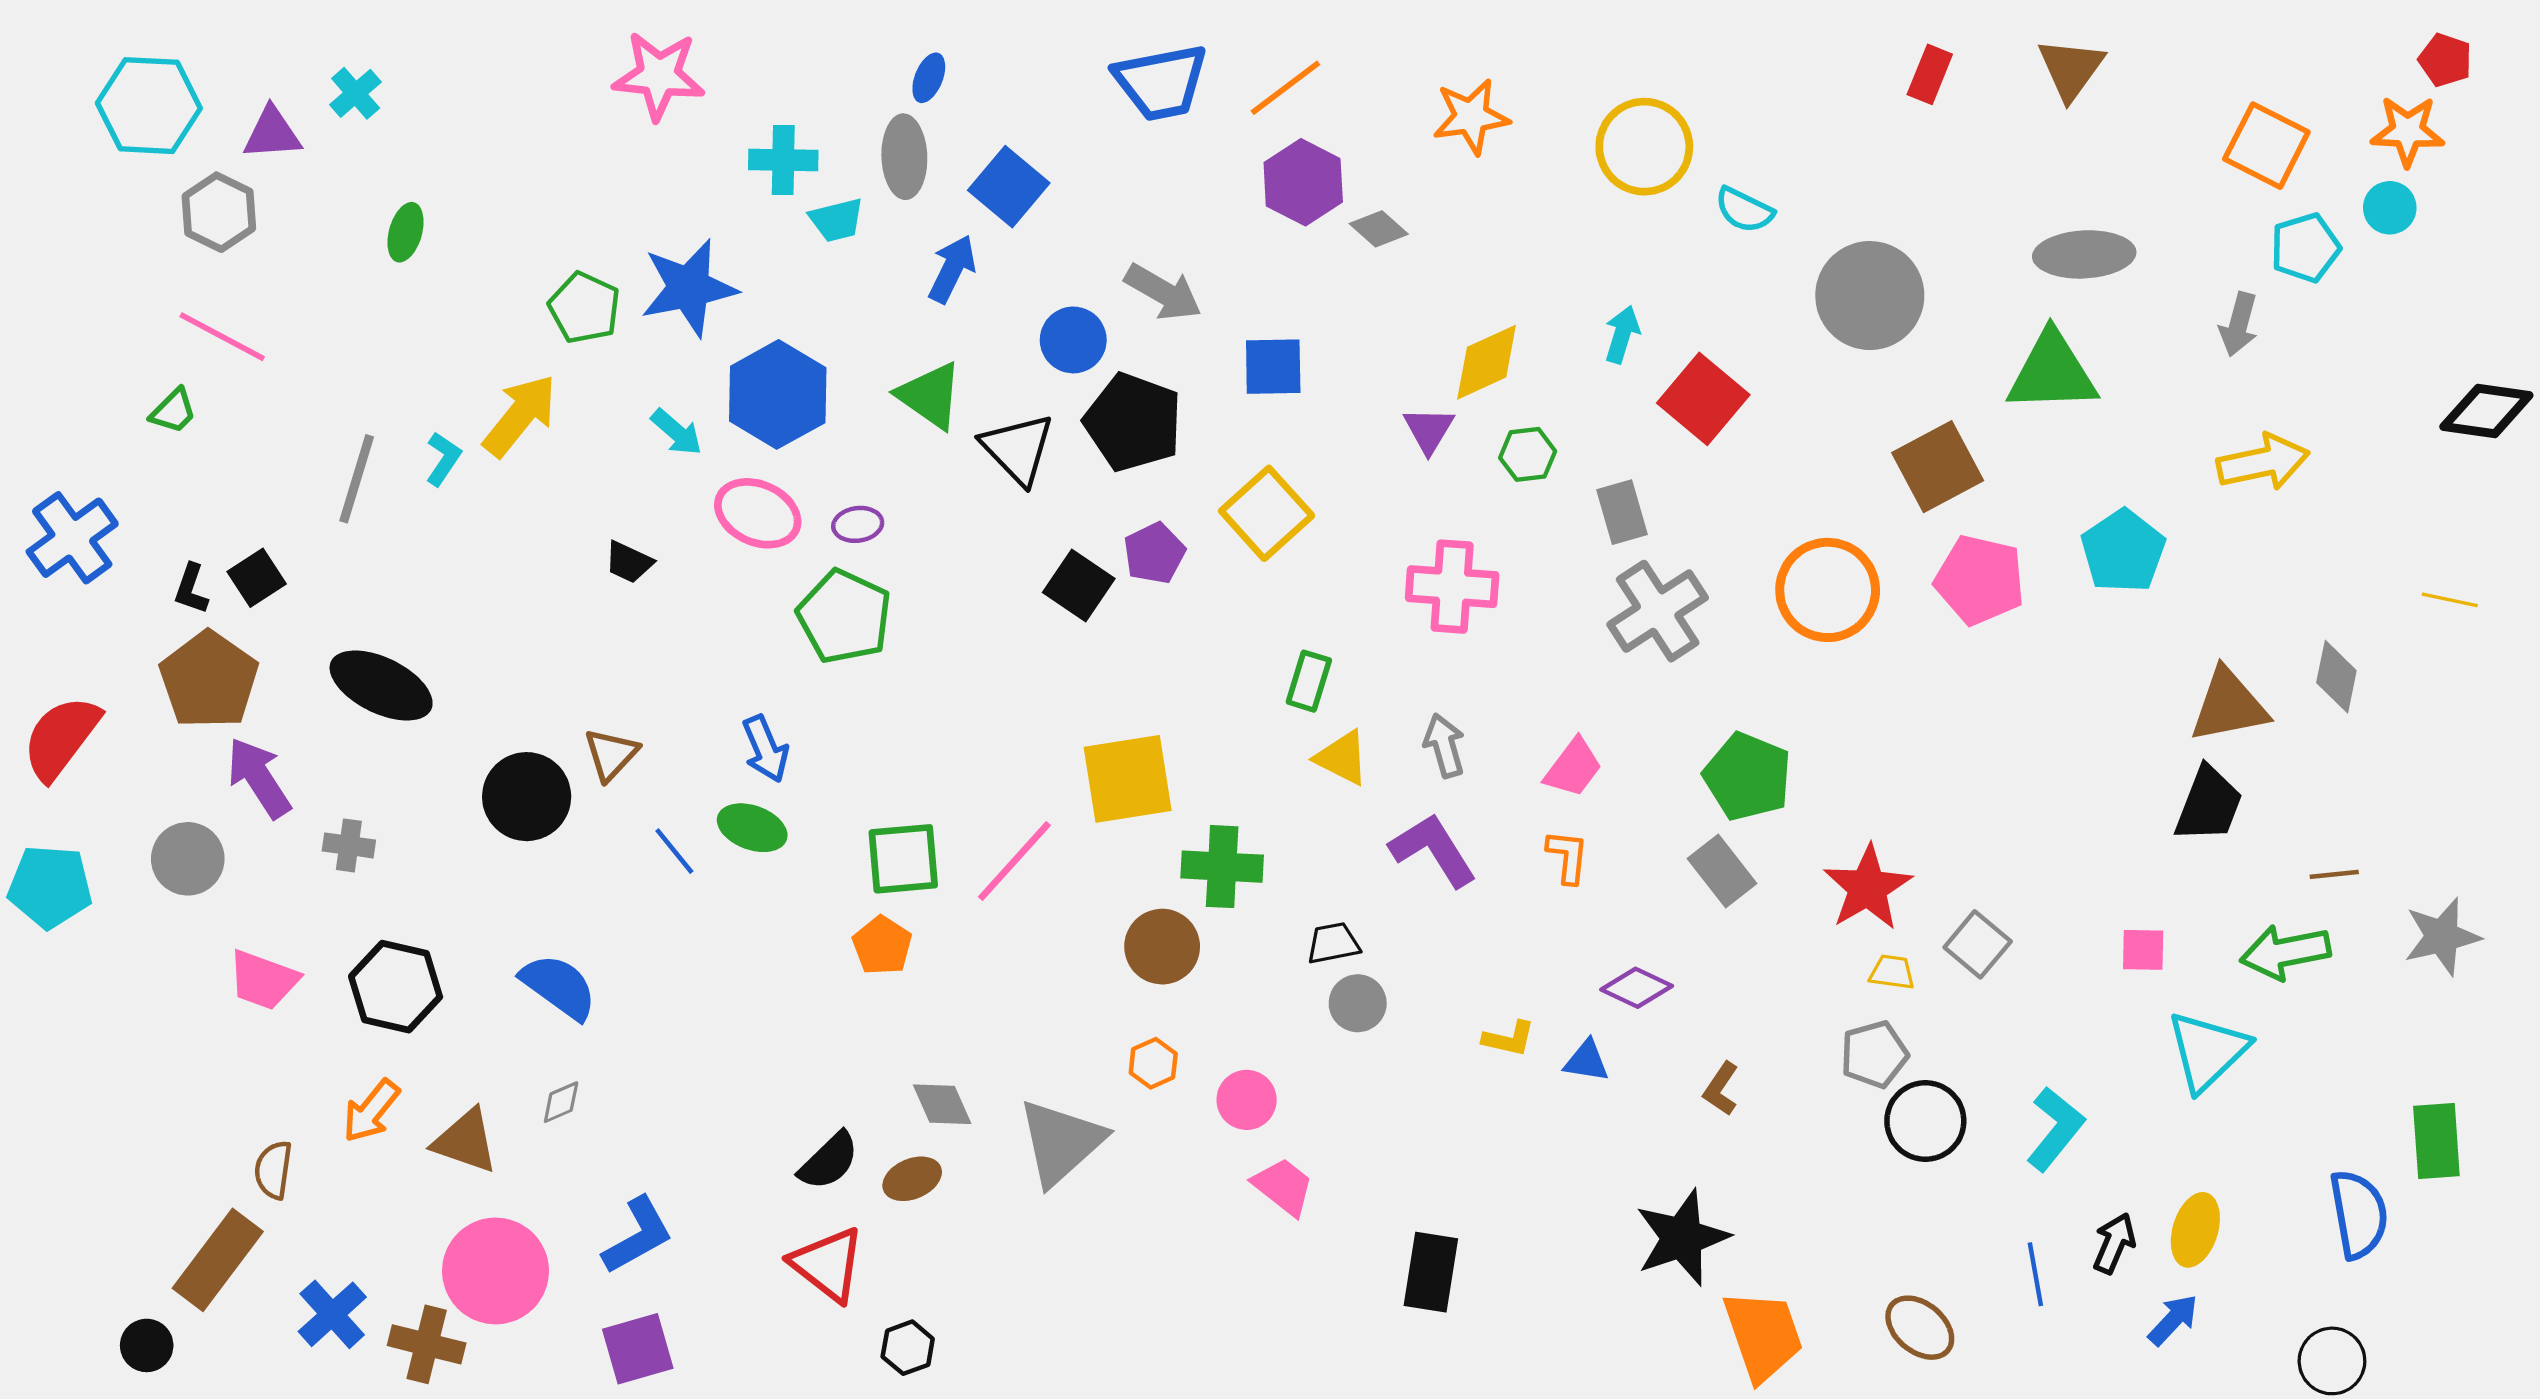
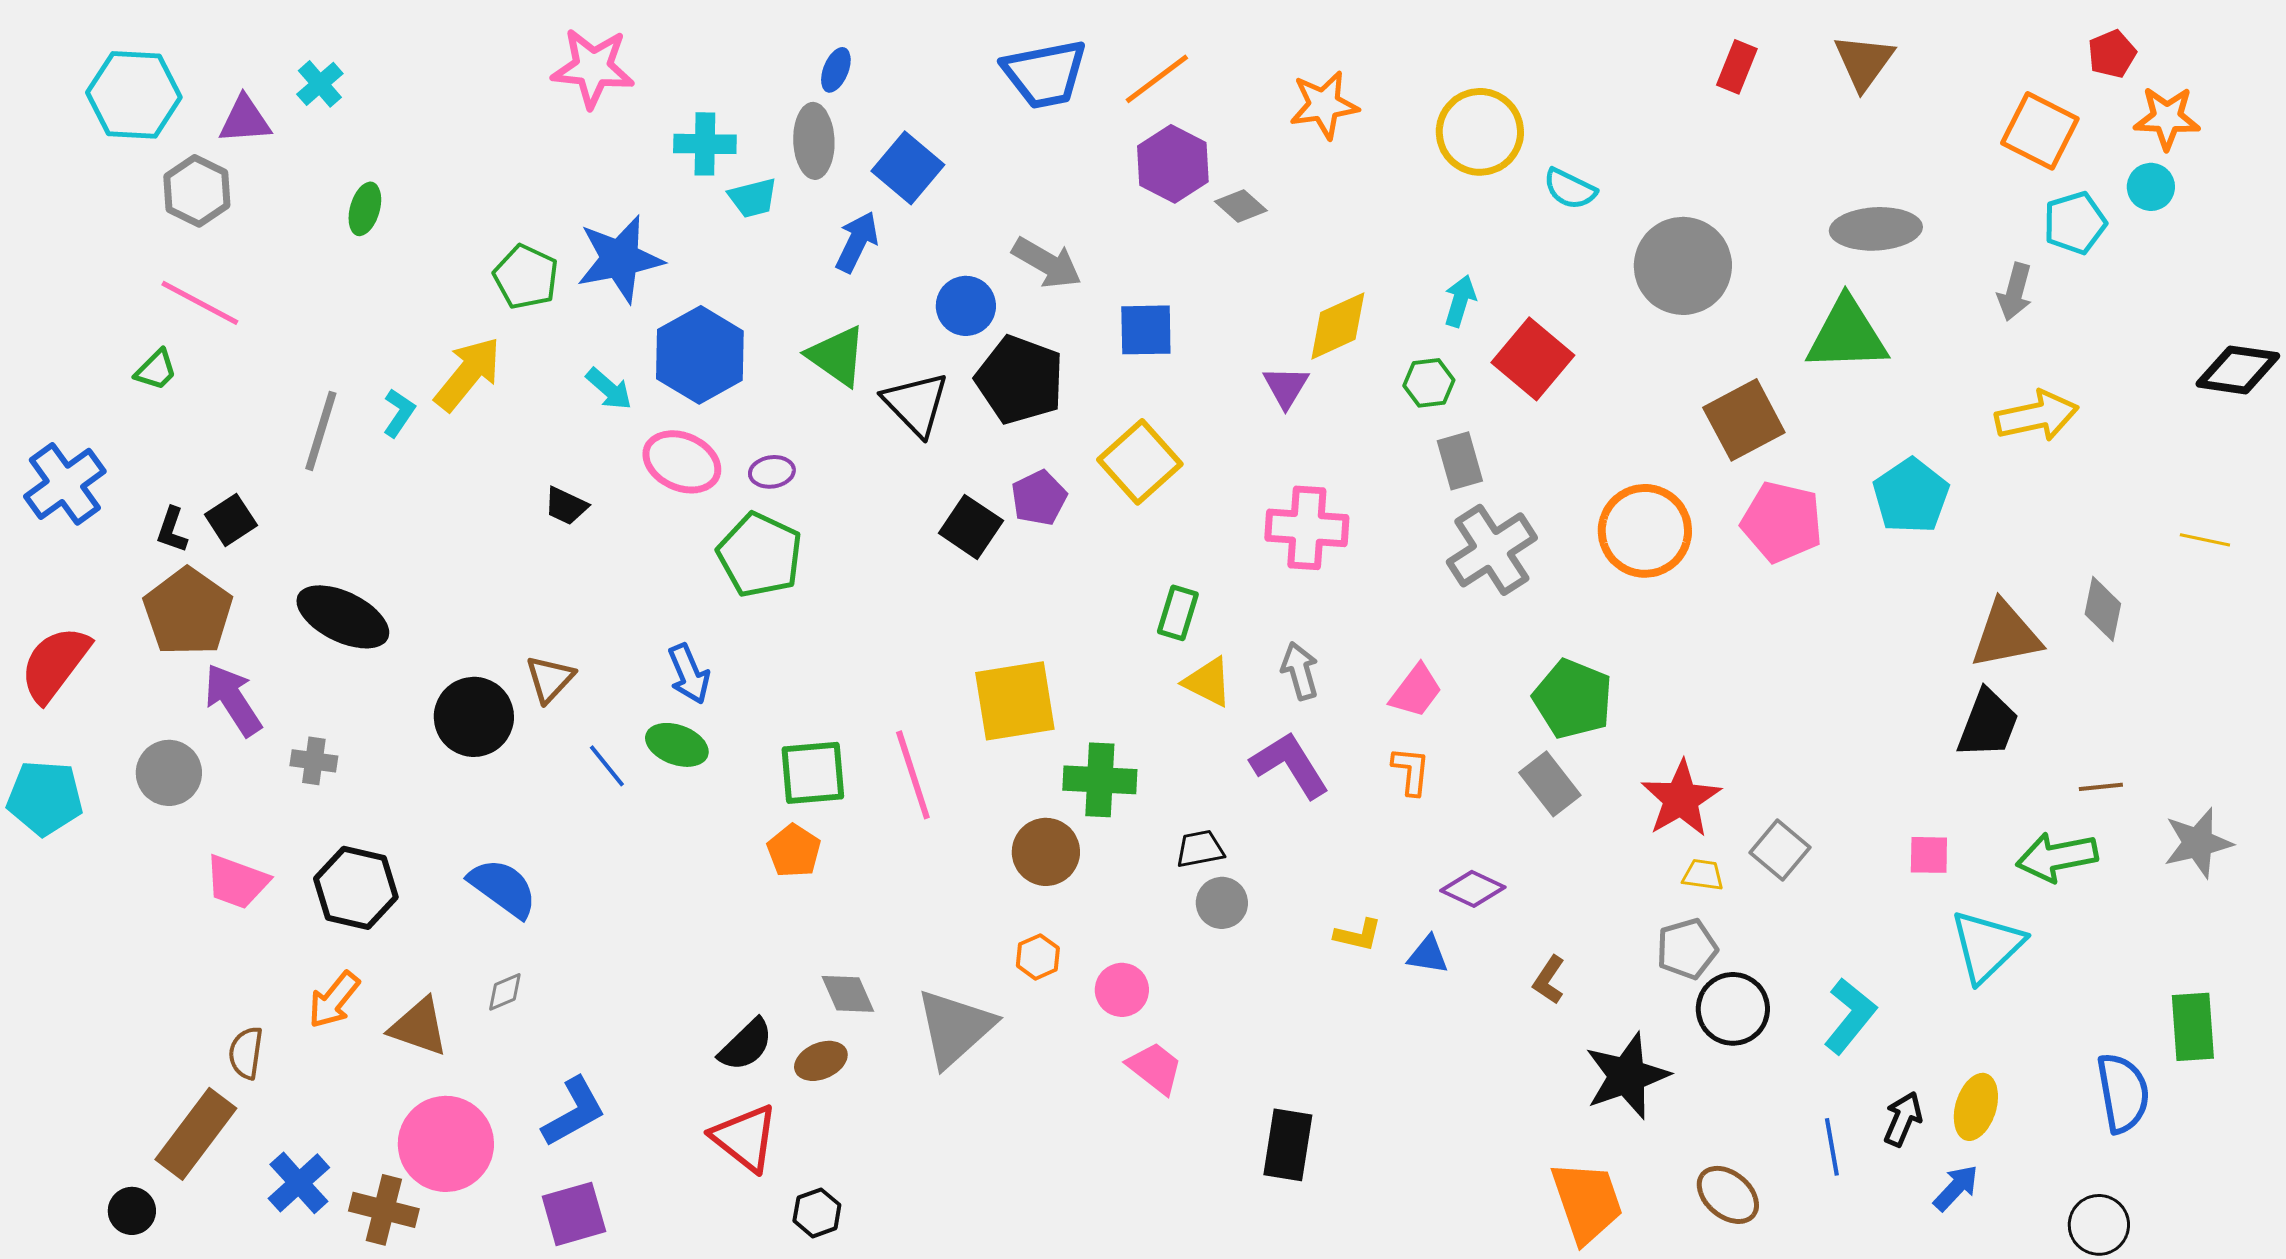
red pentagon: (2445, 60) -> (2112, 54), moved, turned 30
green hexagon: (1528, 454) -> (1429, 383), moved
pink line: (1014, 861) -> (913, 775), turned -60
black star: (1682, 1238) -> (1627, 1076), moved

